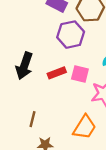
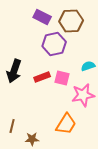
brown line: (32, 119) -> (12, 126), moved

